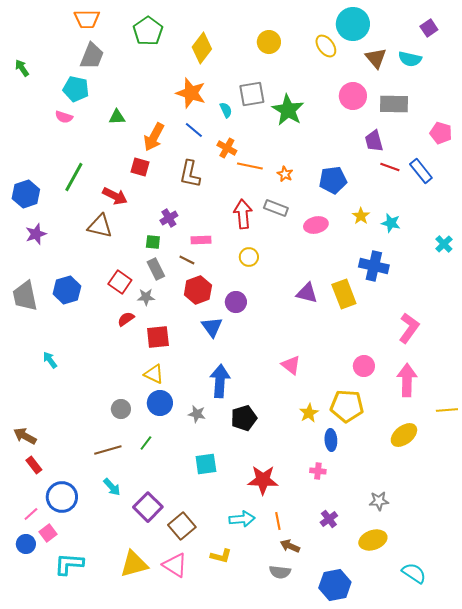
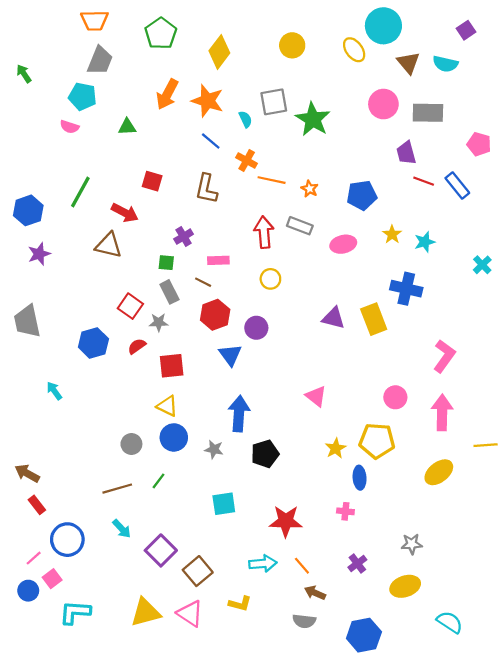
orange arrow: (154, 137) -> (167, 94), moved
cyan star: (391, 223) -> (425, 242), turned -30
blue hexagon: (67, 290) -> (93, 343), moved
orange line: (278, 521) -> (302, 566), turned -30

